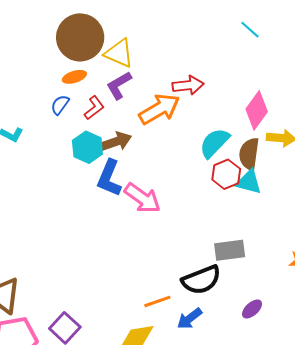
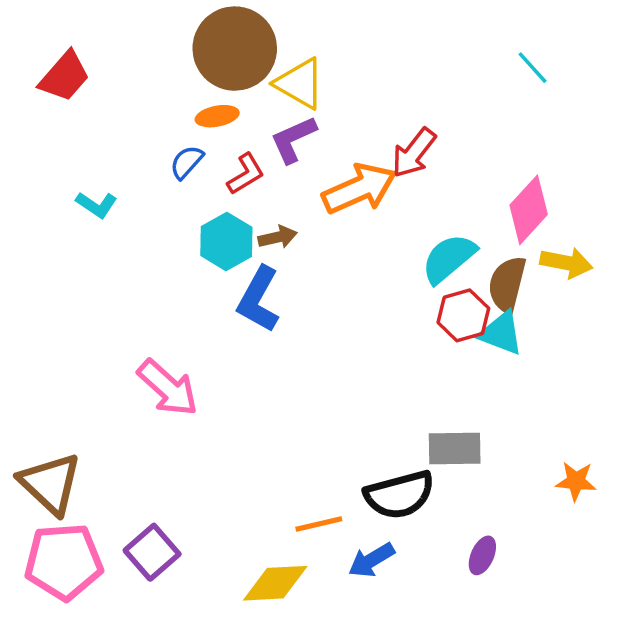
red arrow: (188, 85) -> (414, 153), turned 128
brown arrow: (116, 142) -> (278, 237), size x0.7
pink arrow: (142, 198) -> (168, 388), moved
purple ellipse: (252, 309) -> (482, 555), turned -30

